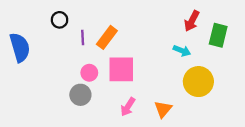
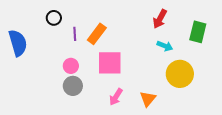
red arrow: (192, 21) -> (160, 19), moved
pink circle: (89, 73) -> (71, 66), moved

